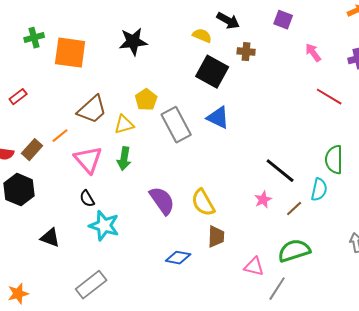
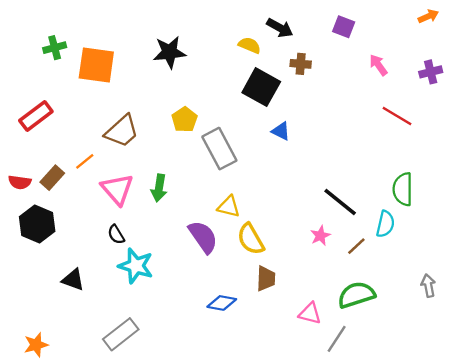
red rectangle: (18, 97) -> (36, 116), size x1.6
blue triangle: (218, 118) -> (281, 131), moved, size x0.7
yellow triangle: (124, 125) -> (229, 207), moved, turned 30

